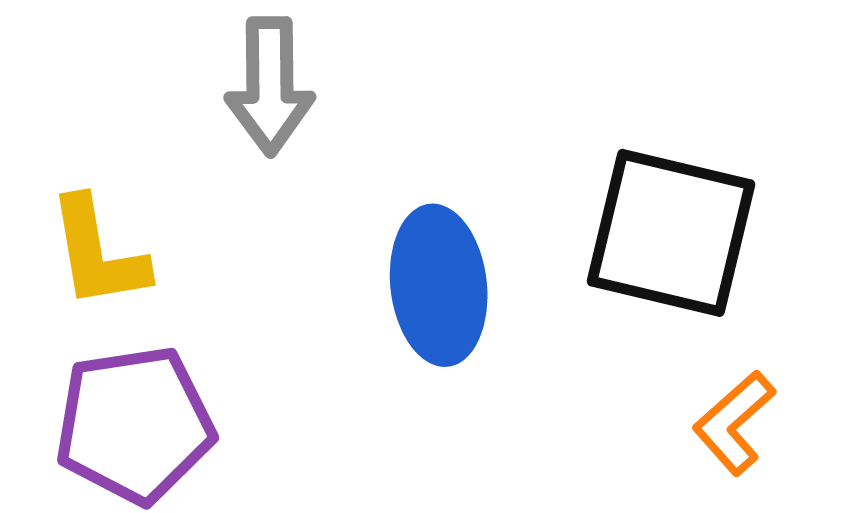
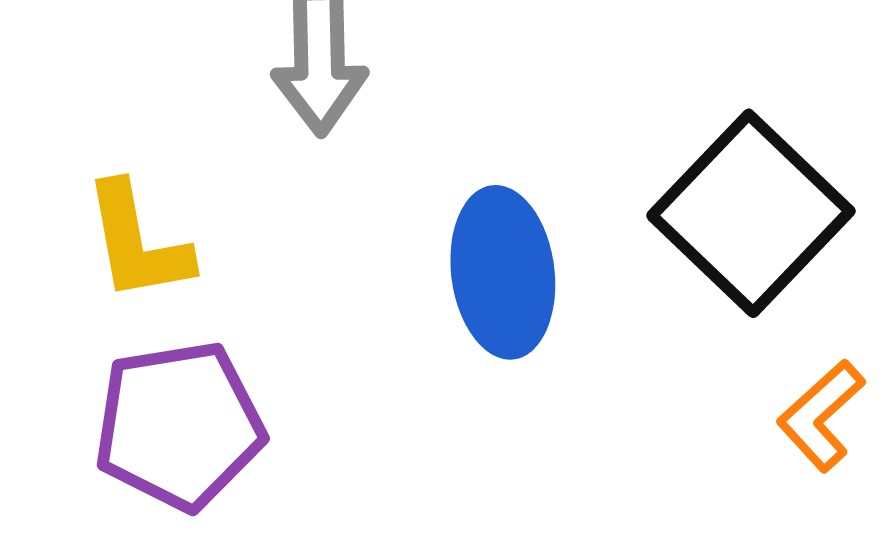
black square: (671, 233) -> (751, 213), turned 31

